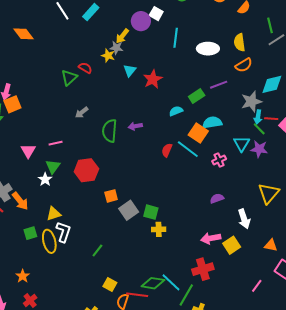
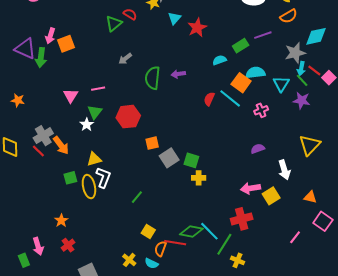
orange square: (12, 104) -> (66, 44), moved
red line: (271, 119) -> (314, 71), turned 32
cyan triangle: (242, 144) -> (281, 84), moved

